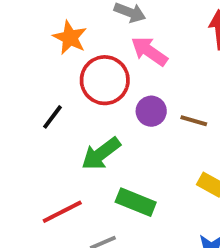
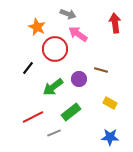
purple circle: (151, 111) -> (79, 79), moved
green rectangle: (136, 202) -> (71, 112), turned -60

